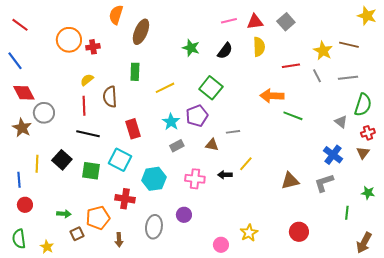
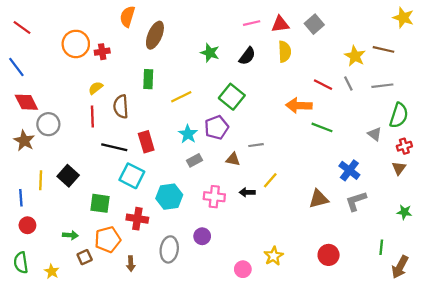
red line: (291, 66) -> (323, 85), moved, turned 36
black line: (88, 134) -> (114, 147), moved
blue cross: (333, 155) -> (349, 170), moved
green square: (91, 171) -> (100, 203), moved
green line: (347, 213) -> (381, 247), moved

